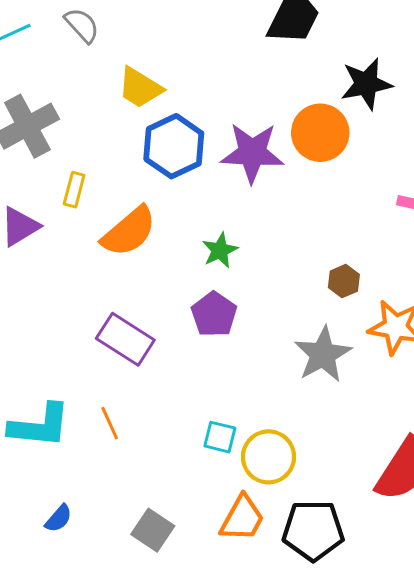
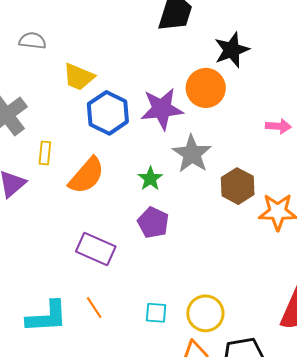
gray semicircle: (82, 25) -> (32, 41), turned -32
brown hexagon: (344, 281) -> (238, 186), size x1.6
gray star: (323, 354) -> (192, 154), moved
cyan square: (220, 437) -> (156, 313), moved

